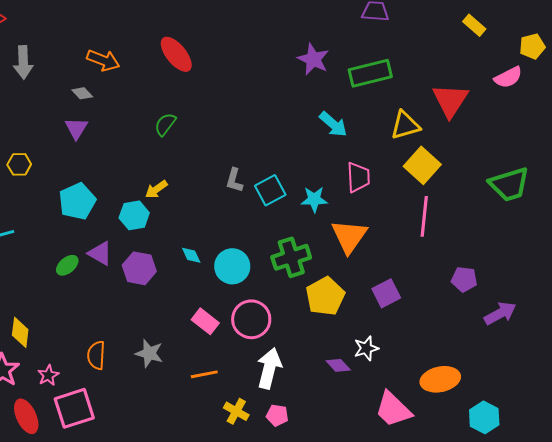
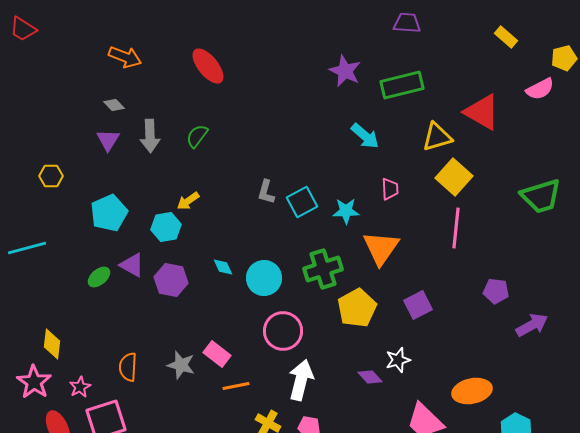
orange arrow: (103, 60) -> (125, 57), moved
gray arrow: (23, 62) -> (150, 136), moved
red triangle: (450, 100) -> (482, 112), turned -33
pink trapezoid: (358, 177) -> (390, 189), size x0.7
pink rectangle: (205, 321) -> (217, 354), moved

